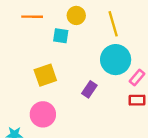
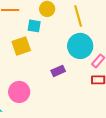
yellow square: (45, 75) -> (21, 46), moved
purple rectangle: (89, 89) -> (58, 71), turned 32

